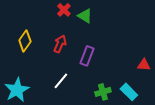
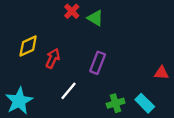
yellow diamond: (25, 41) -> (28, 46), turned 30
red arrow: (60, 44) -> (53, 58), moved

